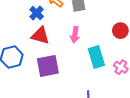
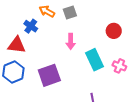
red triangle: (40, 36) -> (17, 45), moved

